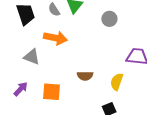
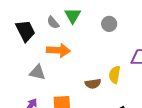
yellow semicircle: (117, 82) -> (115, 75), moved

